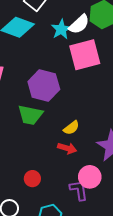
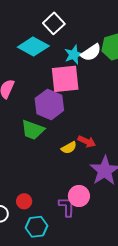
pink square: (85, 55) -> (65, 79), moved
red arrow: (67, 148) -> (87, 142), moved
red circle: (32, 179) -> (24, 201), moved

